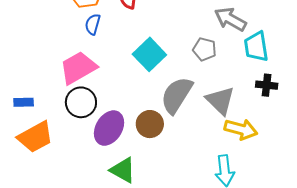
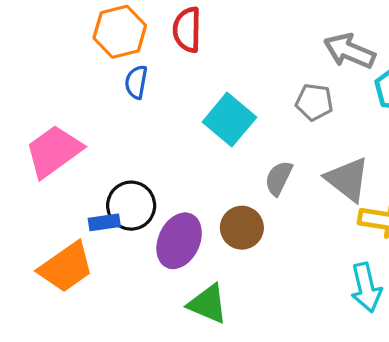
pink trapezoid: (78, 68) -> (54, 151), moved
gray semicircle: (177, 95) -> (279, 178), size x0.6
blue rectangle: (24, 102) -> (104, 222), moved

